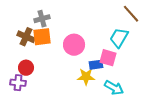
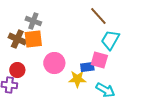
brown line: (131, 14) -> (98, 16), moved
gray cross: (42, 19) -> (33, 21), turned 35
pink circle: (74, 45) -> (54, 63), moved

